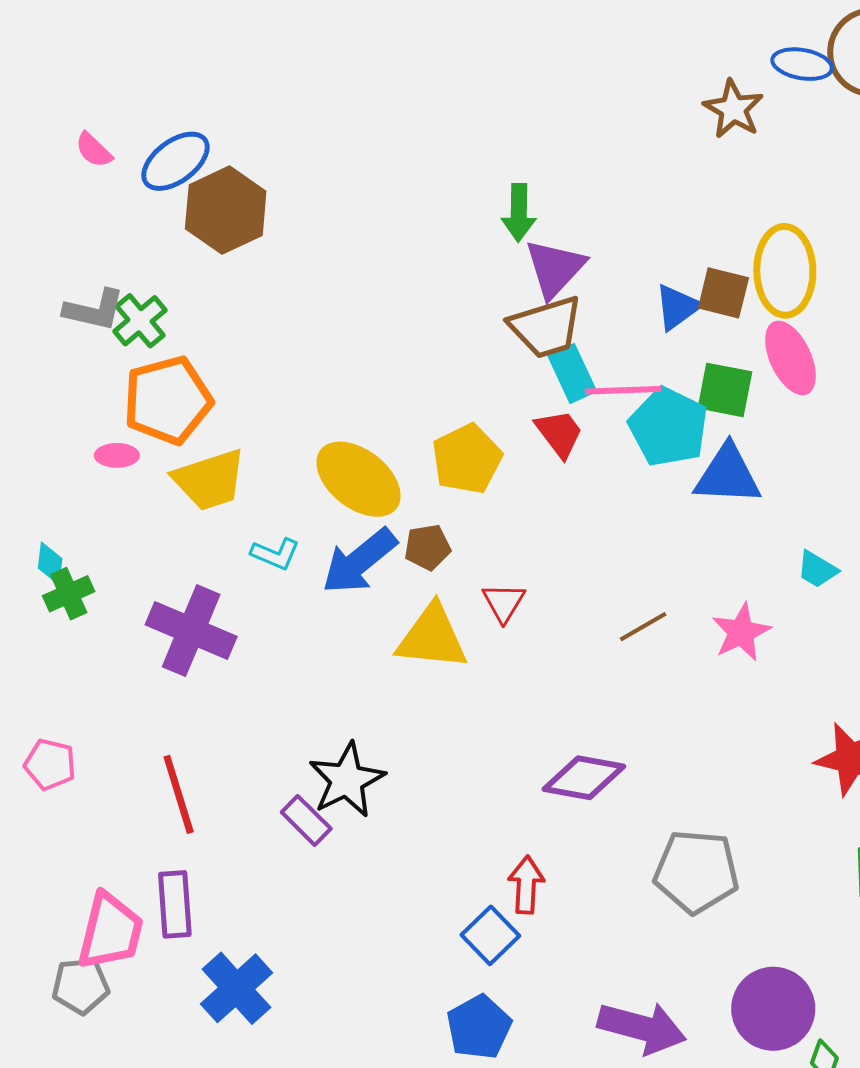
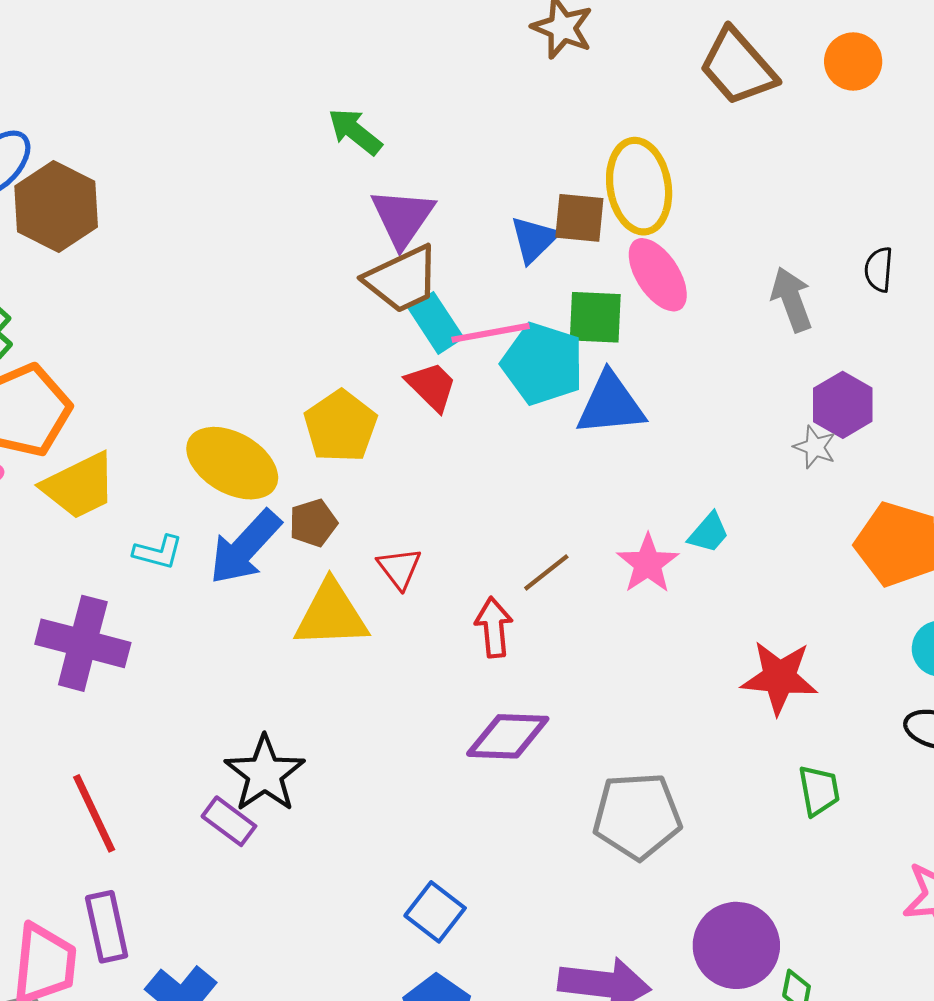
green arrow: (519, 213) -> (355, 132), moved, turned 136
cyan trapezoid: (817, 569) -> (709, 533), moved, turned -72
red arrow: (526, 885) -> (494, 627), moved

